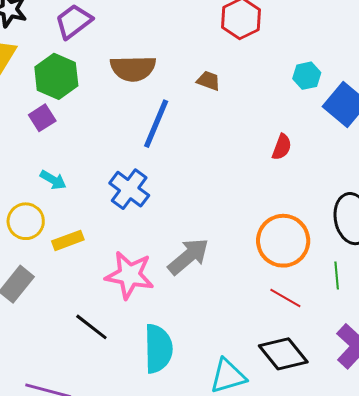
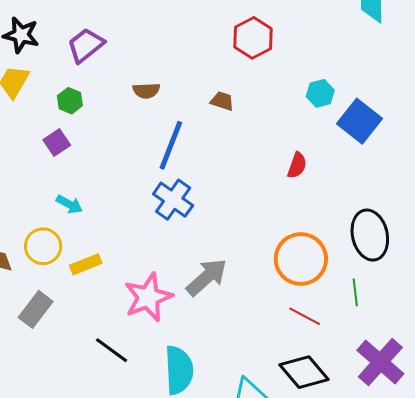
brown semicircle: (133, 68) -> (146, 91), size x0.6
green hexagon: (56, 76) -> (70, 101), size x0.6
blue cross: (129, 189) -> (173, 200), moved
pink star: (129, 275) -> (148, 297), turned -30

